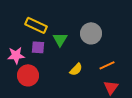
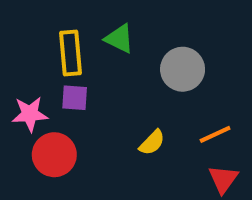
yellow rectangle: (36, 25) -> (71, 53), turned 60
green triangle: (60, 39) -> (119, 39), moved, turned -35

